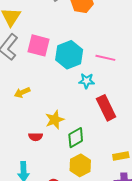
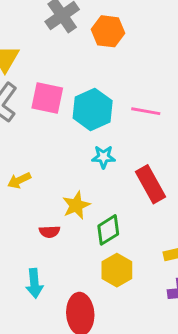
cyan star: (87, 81) -> (103, 157), moved
yellow arrow: (22, 92) -> (19, 180), moved

